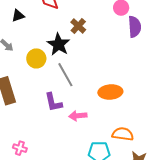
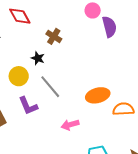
black star: (58, 44) -> (38, 58), size x0.6
purple L-shape: (53, 102) -> (28, 106), moved
orange semicircle: (123, 134) -> (123, 109), moved

